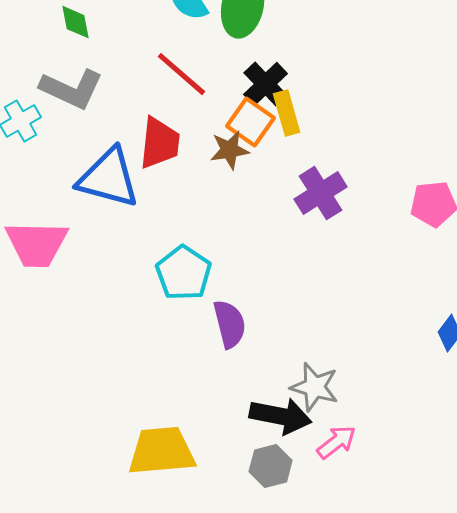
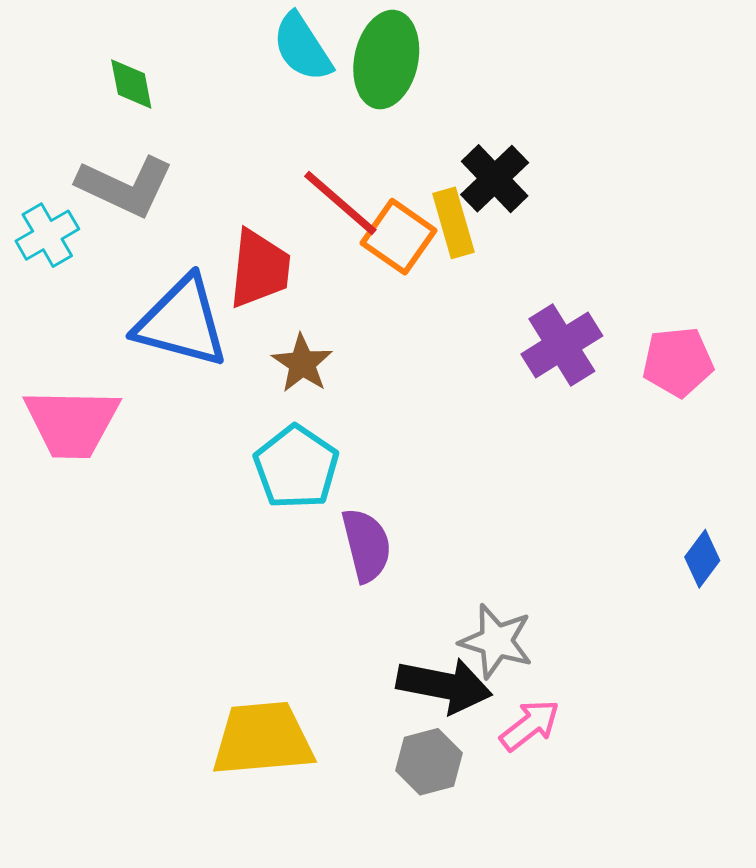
red line: (182, 74) -> (340, 203), moved
black cross: (266, 84) -> (495, 179), moved
brown star: (230, 150) -> (302, 363), moved, turned -30
purple cross: (321, 193) -> (562, 345), moved

